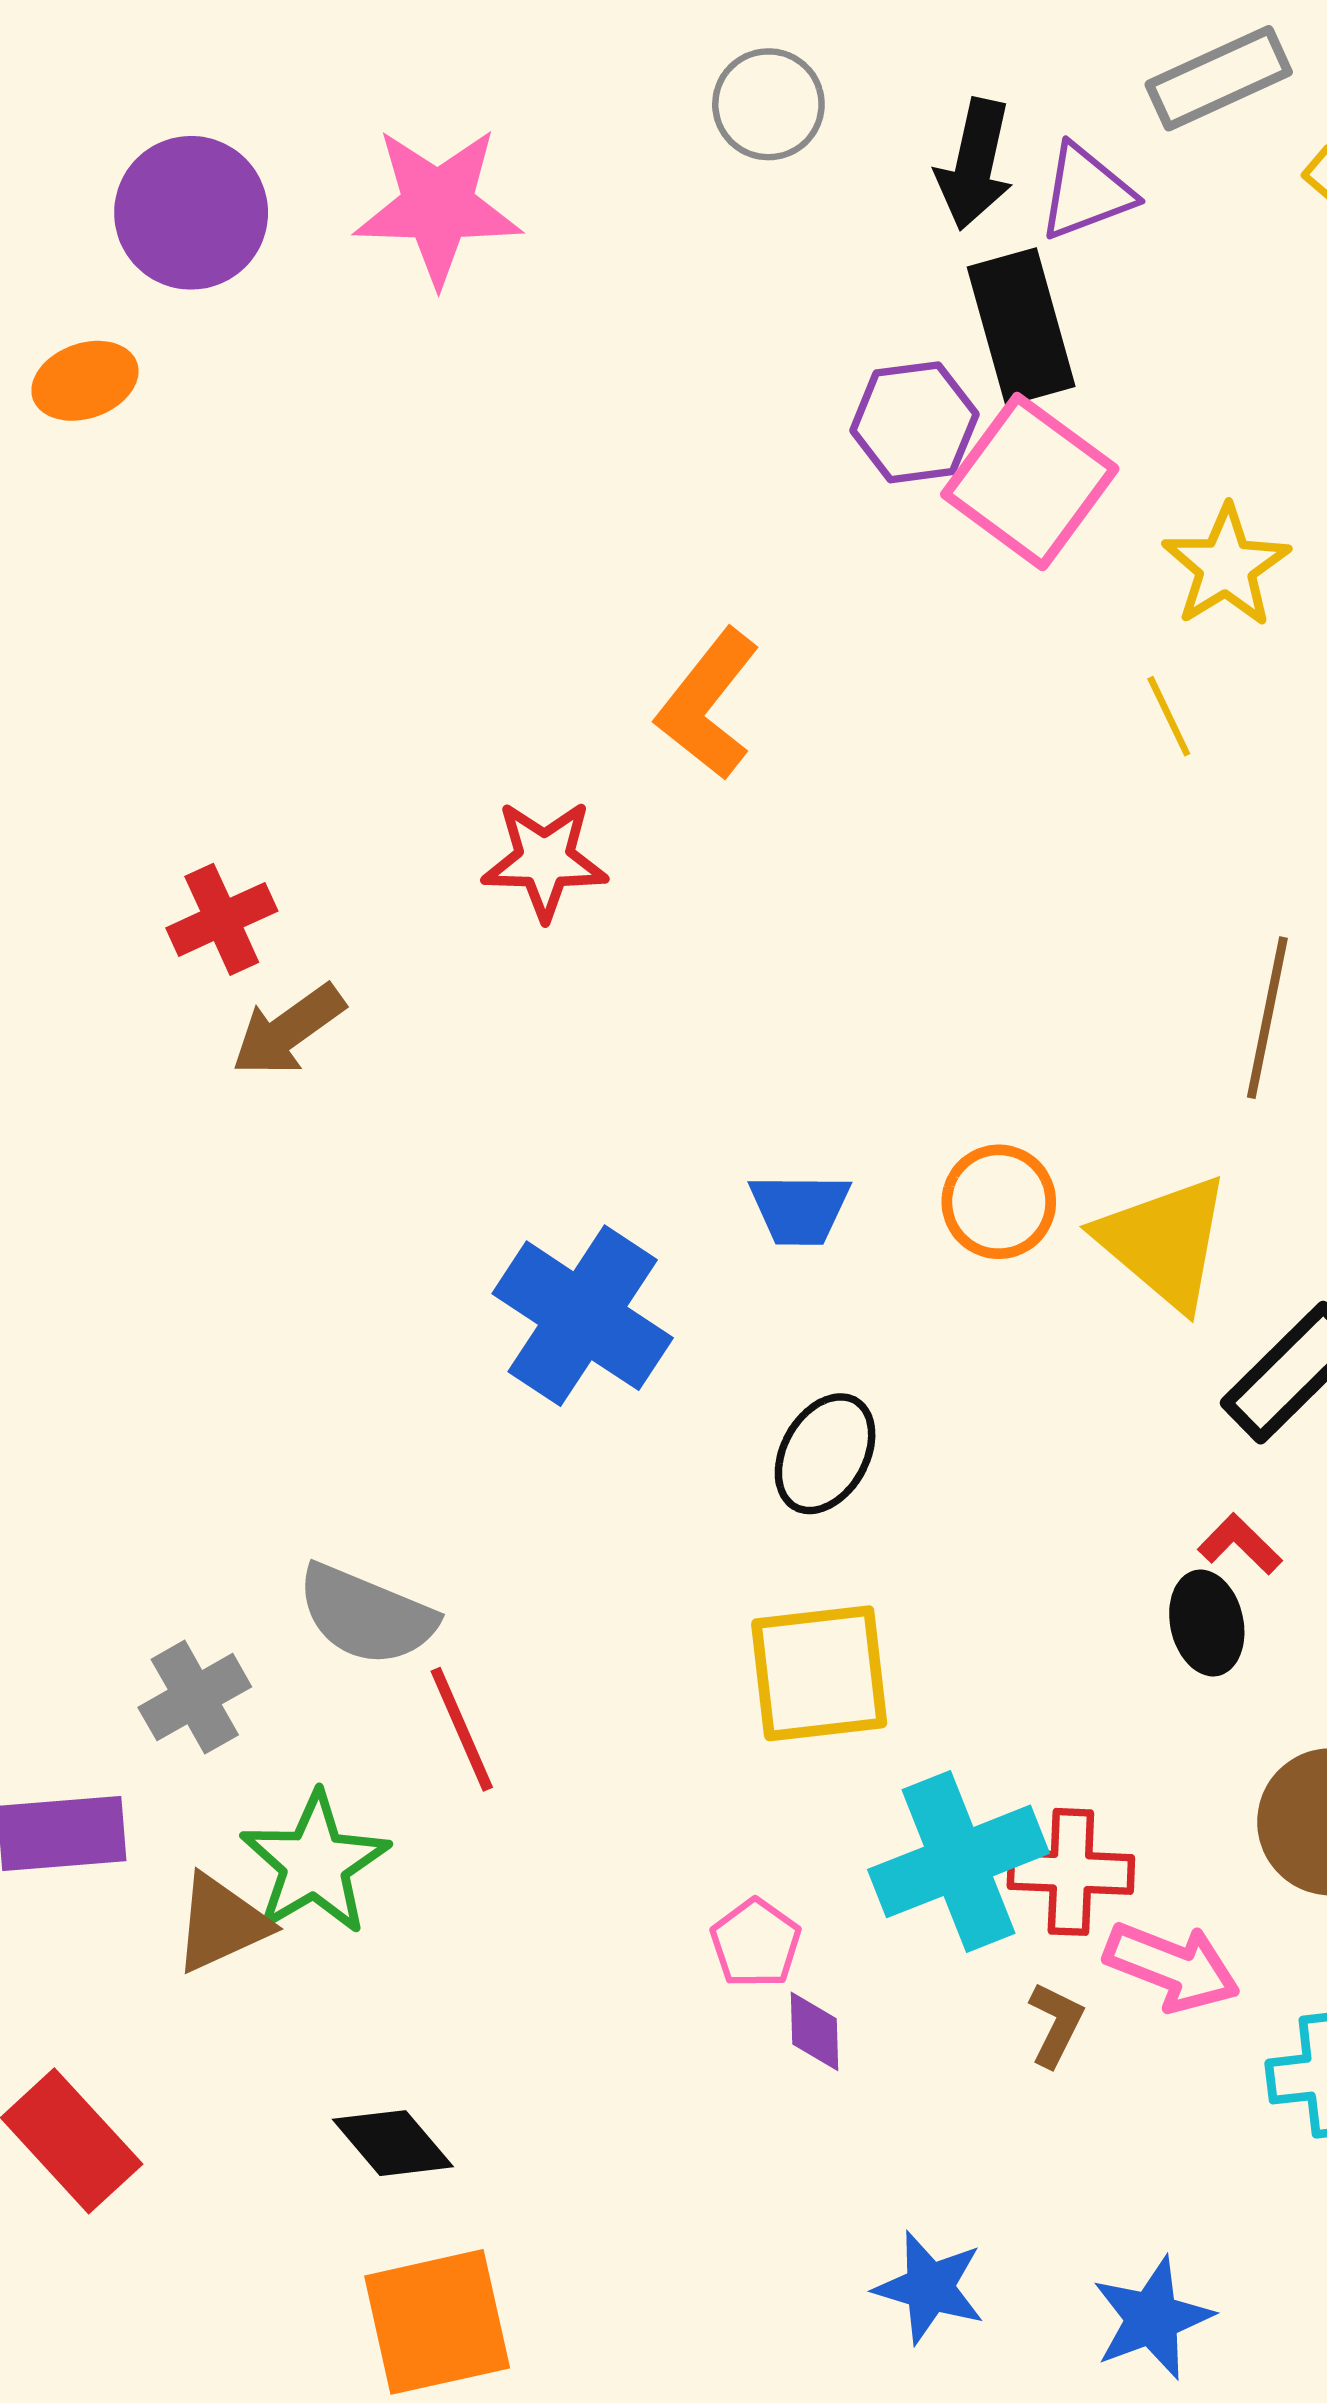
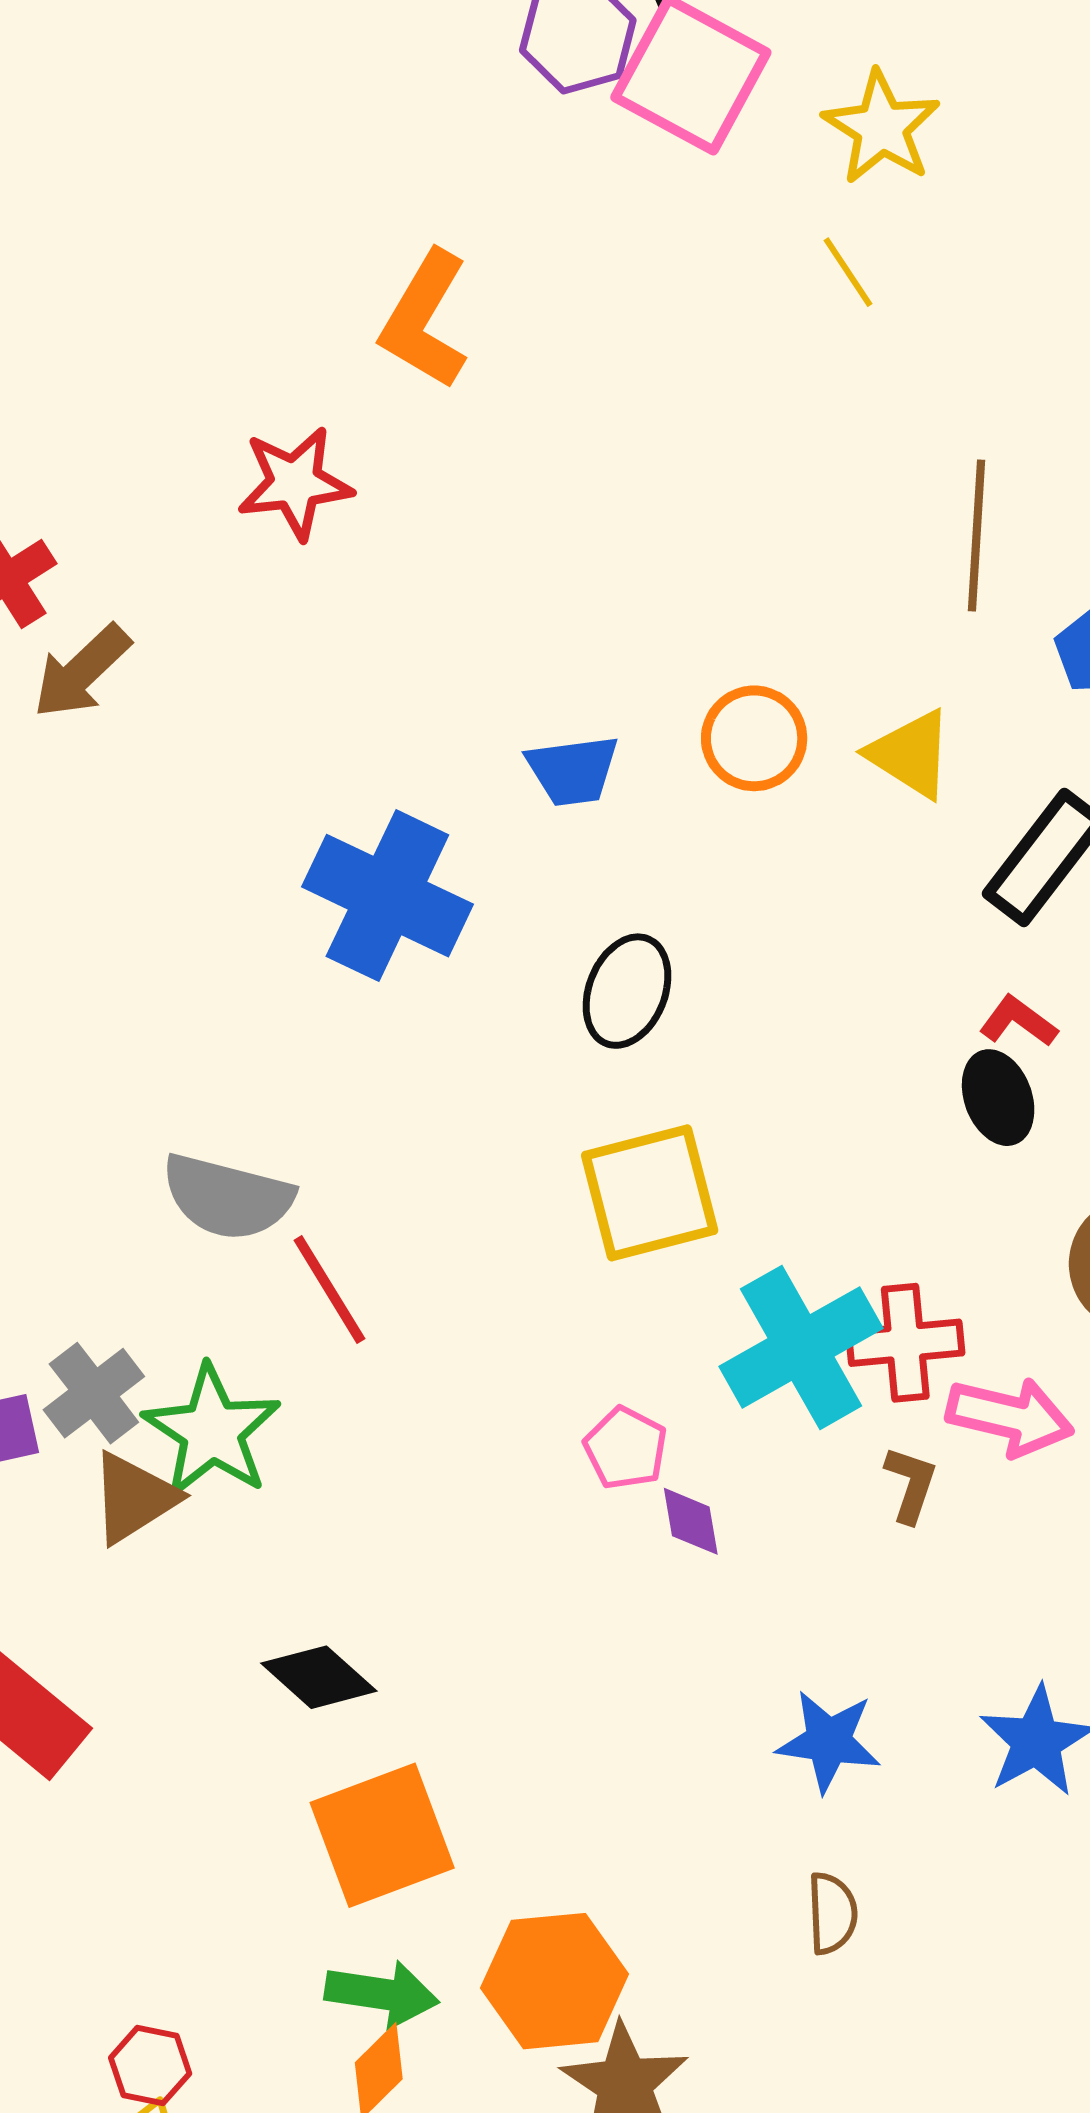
yellow triangle: (1164, 1242) -> (910, 754), size x0.7
gray cross: (195, 1697) -> (94, 1393), moved

